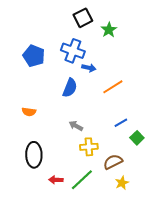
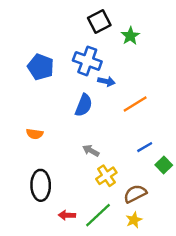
yellow cross: (89, 147) -> (106, 176), turned -30
yellow star: (122, 183) -> (134, 220), moved

